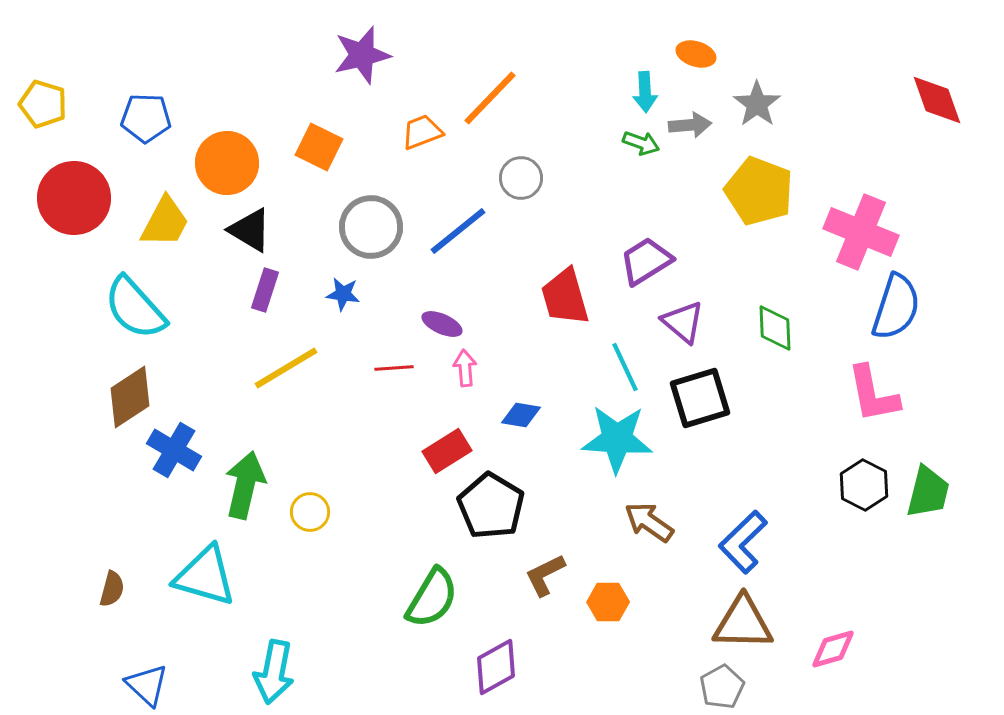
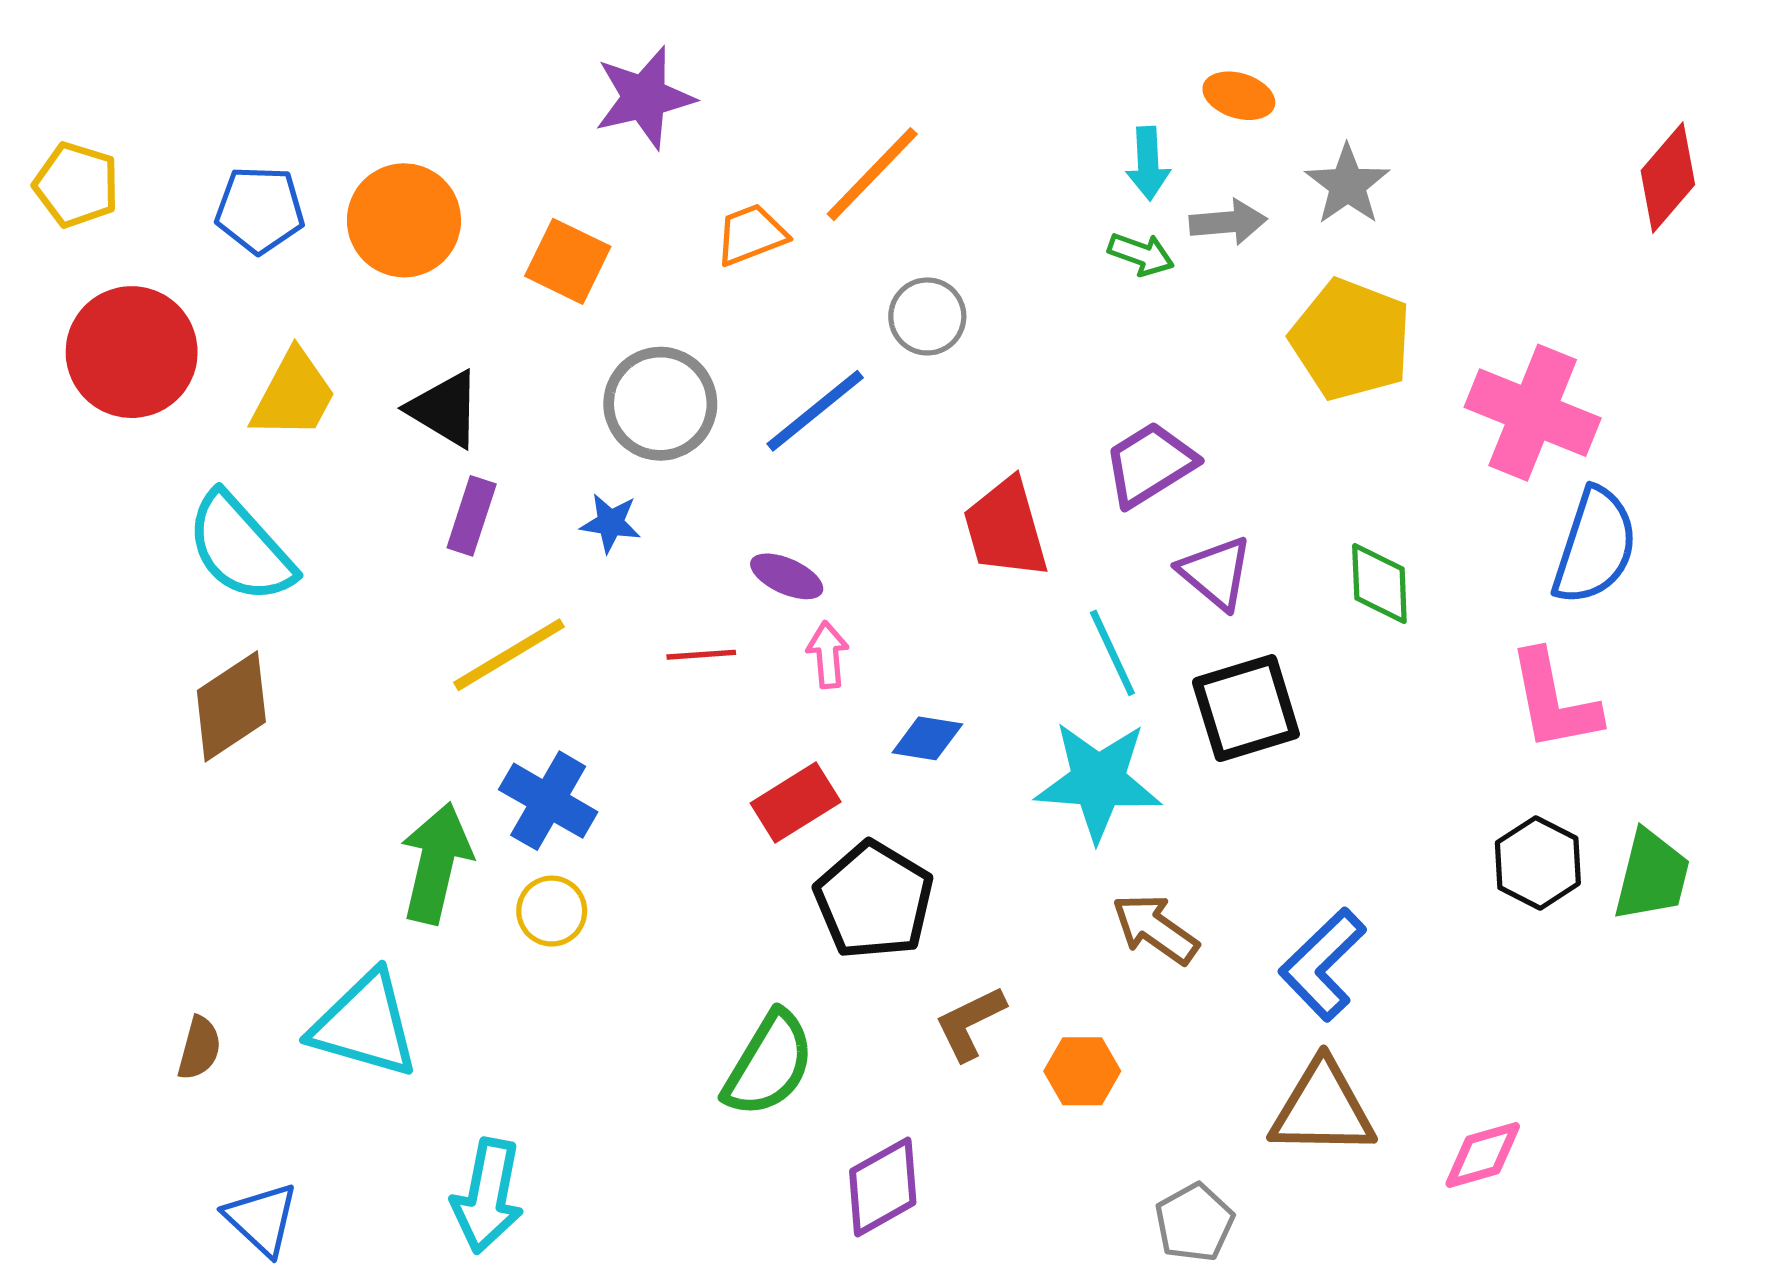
red diamond: (937, 100) -> (1668, 178), turned 60
orange circle: (227, 163) -> (404, 220), moved
blue cross: (174, 450) -> (548, 801), moved
gray pentagon: (722, 687) -> (1194, 1223), moved

